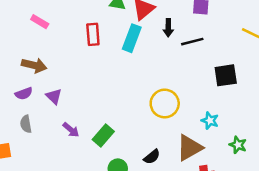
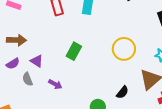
gray semicircle: (26, 124) -> (28, 79), moved
green rectangle: (103, 135) -> (74, 51), moved

